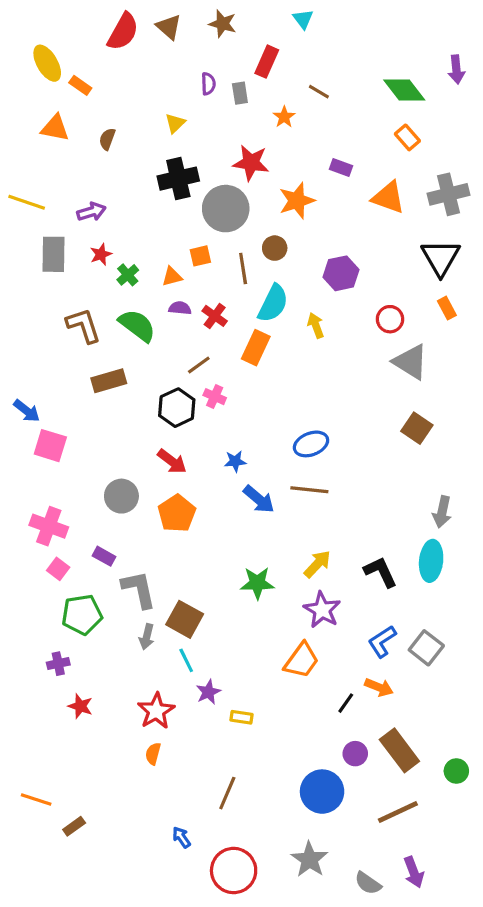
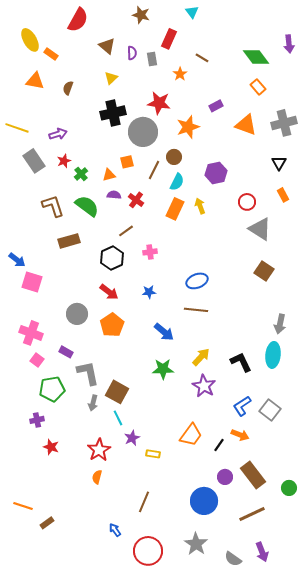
brown triangle: (169, 27) -> (107, 46), moved
purple rectangle: (341, 167) -> (216, 106), turned -48
gray rectangle: (53, 254) -> (34, 161), turned -35
black triangle: (441, 258) -> (279, 163), size x0.6
brown line: (243, 269) -> (154, 170), turned 36
cyan semicircle: (273, 303) -> (177, 182), moved, size x0.7
orange rectangle: (256, 348) -> (175, 209), moved
pink cross: (215, 397) -> (150, 252), moved, turned -32
blue arrow: (259, 499) -> (164, 332), moved
orange trapezoid: (302, 660) -> (191, 435), moved

